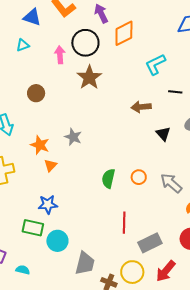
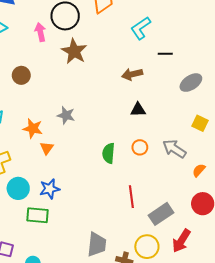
black triangle: (163, 134) -> (138, 110), moved, turned -42
cyan circle: (57, 241) -> (18, 188), moved

